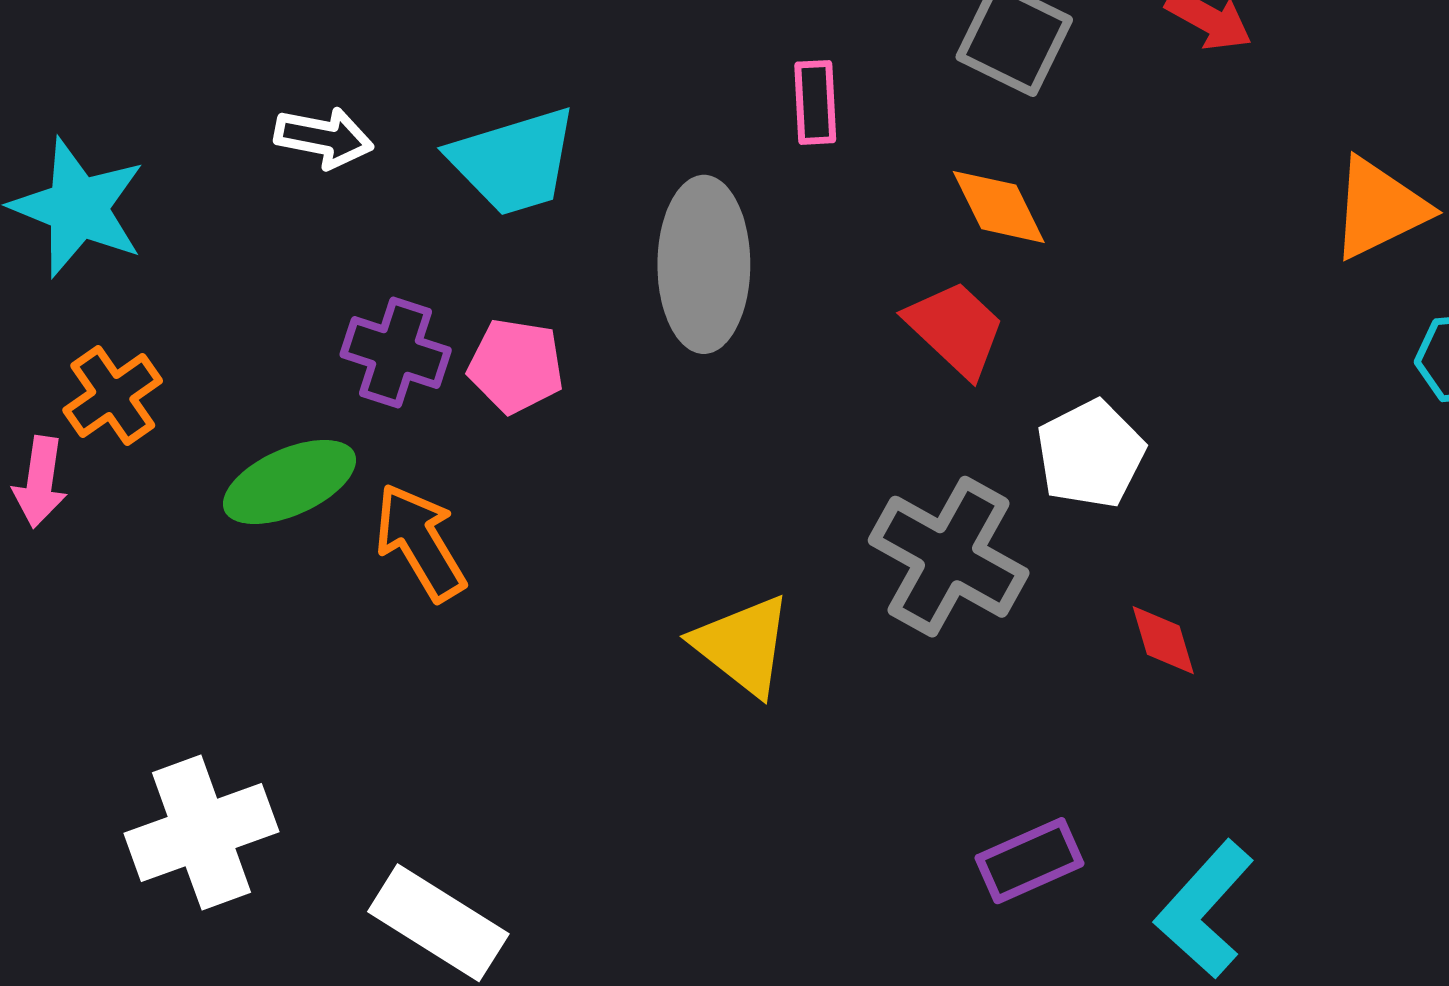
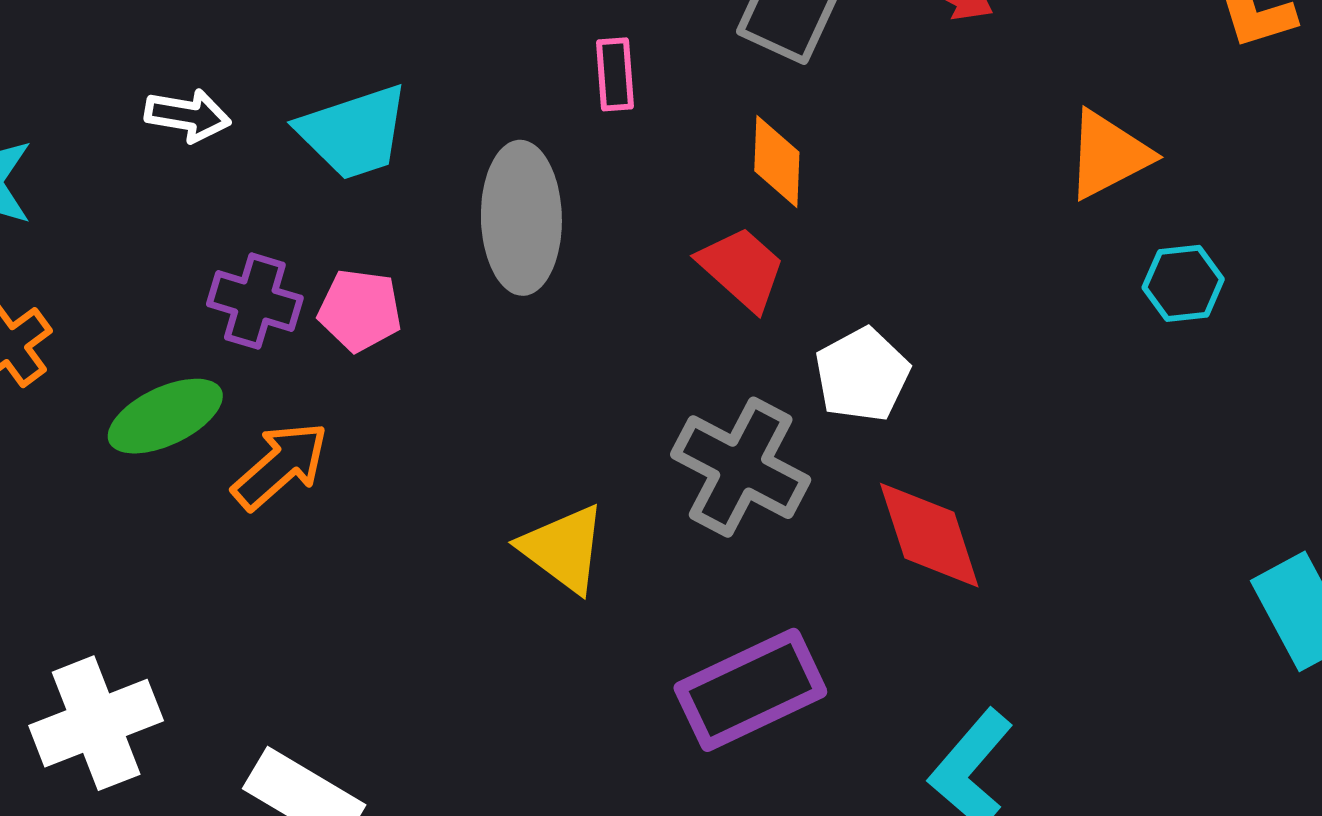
orange diamond: (999, 207) -> (777, 162), turned 30
orange arrow: (420, 542) -> (280, 466), turned 81
red diamond: (1163, 640) -> (929, 535), size x1.8
purple rectangle: (1030, 861) -> (750, 690), moved, size x1.6

